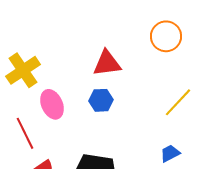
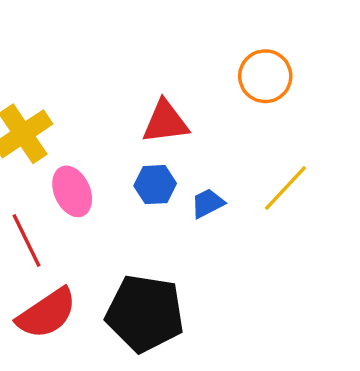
blue trapezoid: (170, 153) -> (208, 203), moved

